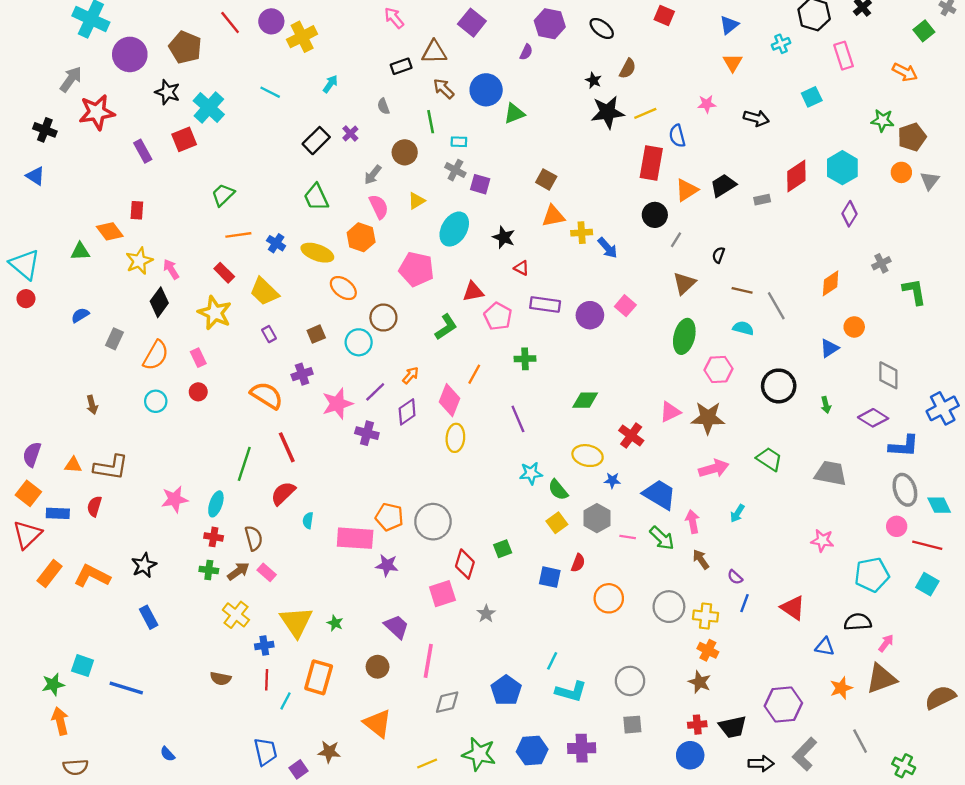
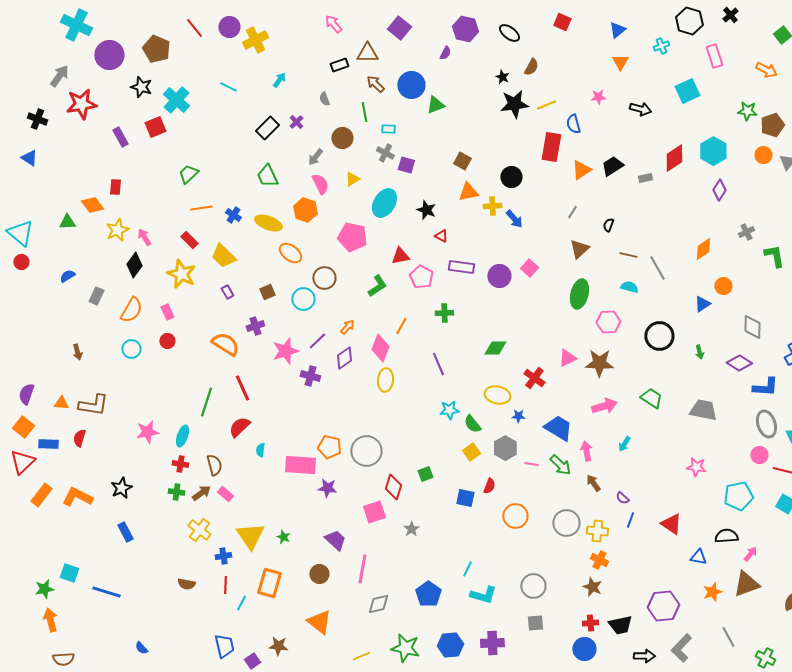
cyan square: (812, 97) -> (687, 91), size x1.4
black circle: (655, 215) -> (511, 177), moved

